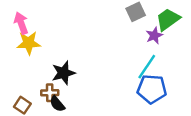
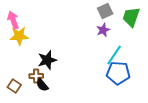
green trapezoid: (168, 19) -> (131, 17), turned -35
purple star: (154, 36) -> (103, 30), moved

